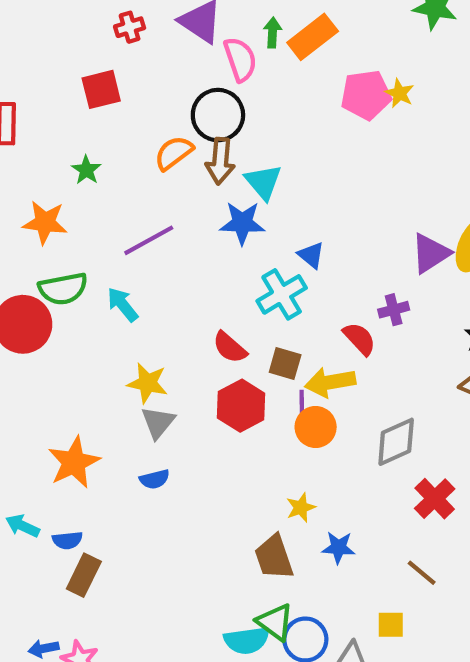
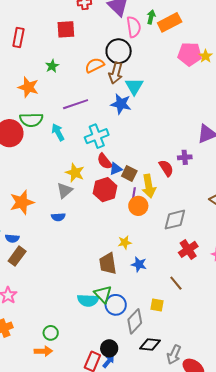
blue triangle: (311, 255) -> (116, 169), moved, turned 48
cyan cross: (282, 294) -> (97, 136), moved
yellow arrow: (330, 382) -> (149, 186), turned -100
yellow star: (148, 383) -> (75, 173), moved

